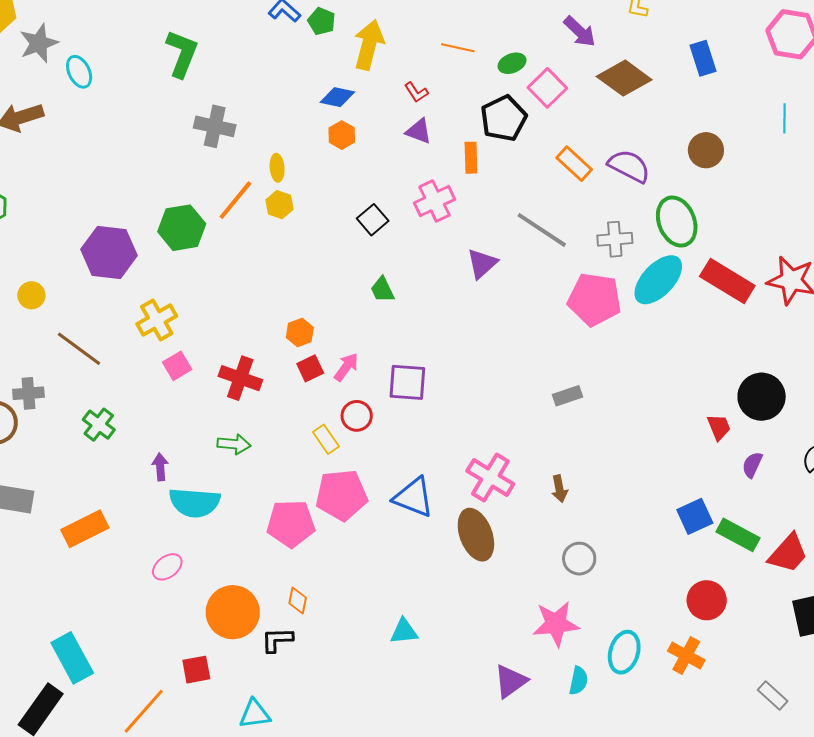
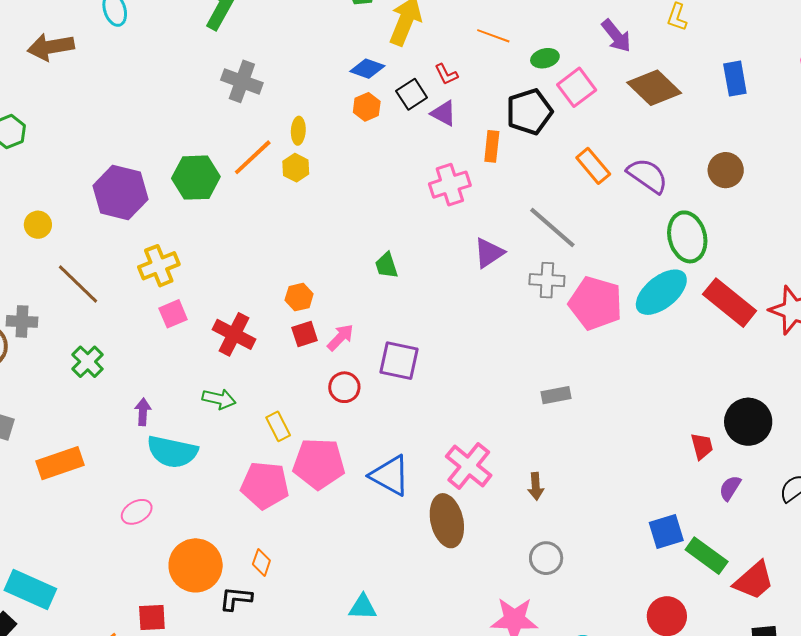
black square: (373, 220) -> (412, 94), moved
gray cross: (615, 239) -> (547, 280), moved
yellow rectangle: (326, 439) -> (278, 426), moved
cyan rectangle: (72, 658) -> (30, 589), turned -45

